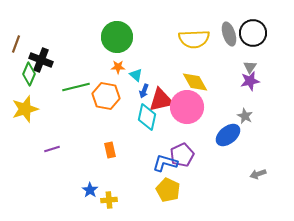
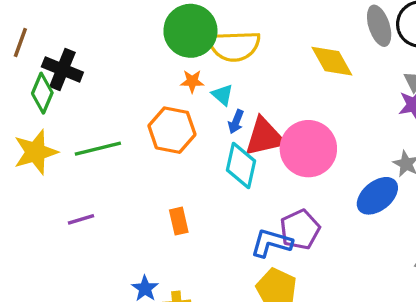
yellow semicircle: (194, 39) -> (234, 46), moved
yellow diamond: (195, 82) -> (332, 61), moved
green line: (76, 87) -> (98, 149), moved

